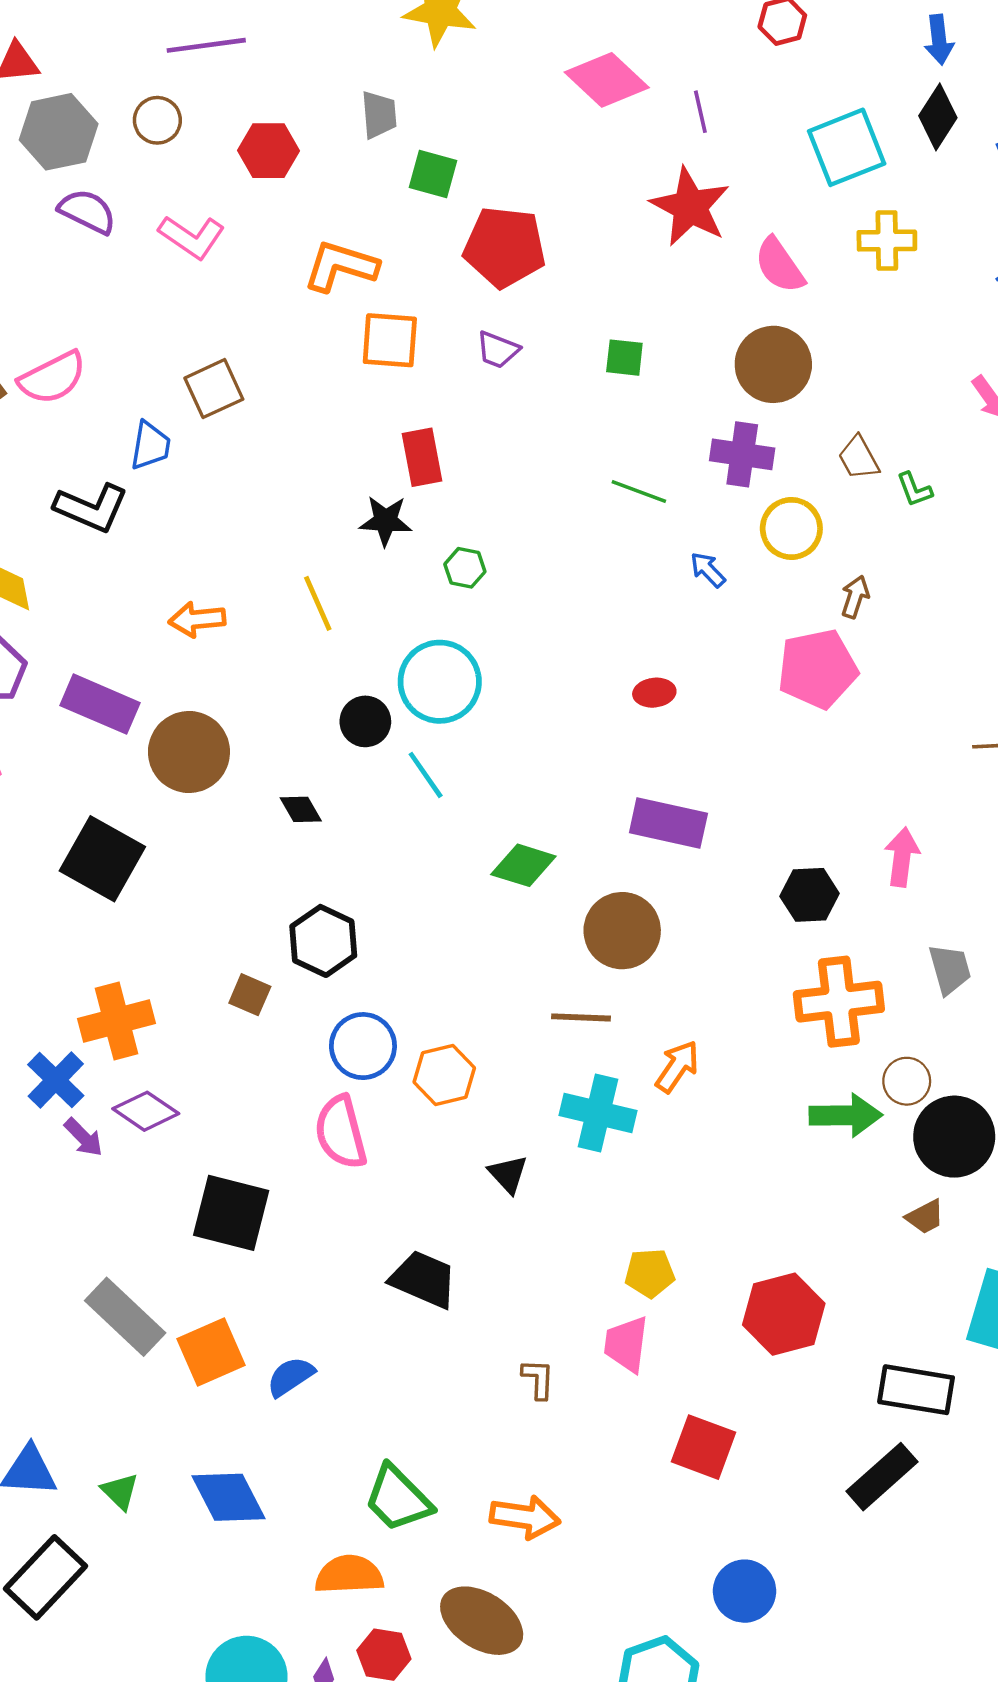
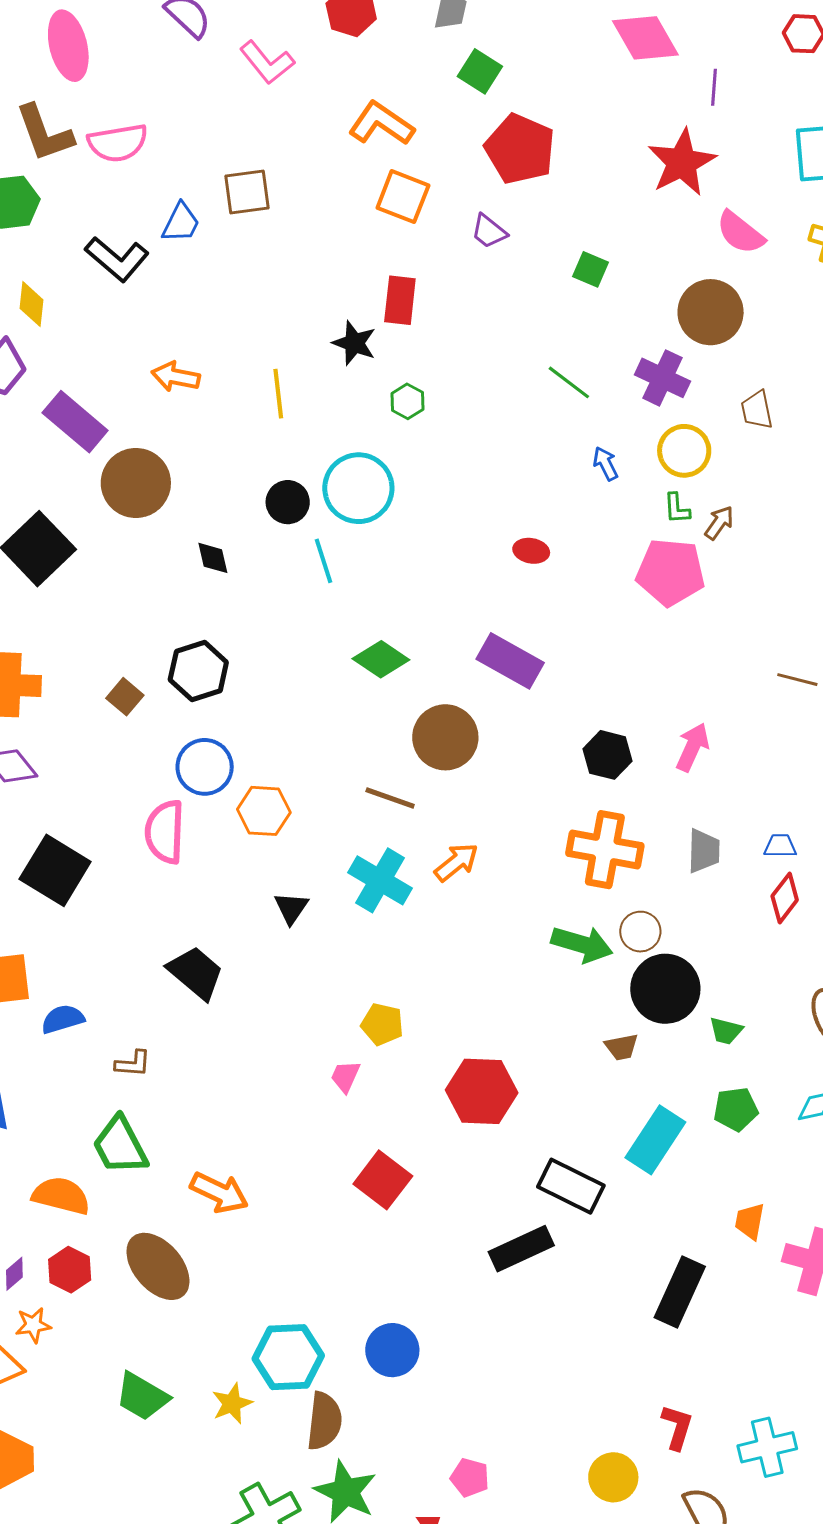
pink semicircle: (779, 265) -> (740, 233), turned -34
green L-shape: (914, 490) -> (677, 508), moved
pink trapezoid: (626, 1344) -> (345, 1076), size x0.7
brown L-shape: (538, 1379) -> (133, 1064), moved, turned 75
blue circle: (745, 1591) -> (392, 1350), moved

